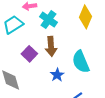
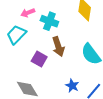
blue star: (57, 75) -> (72, 86), moved

